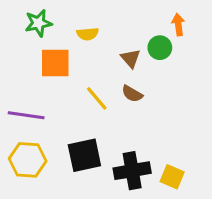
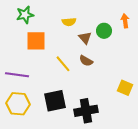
orange arrow: (178, 25) -> (125, 21), moved
yellow semicircle: (88, 34) -> (69, 22), moved
yellow square: (172, 177) -> (125, 88), moved

